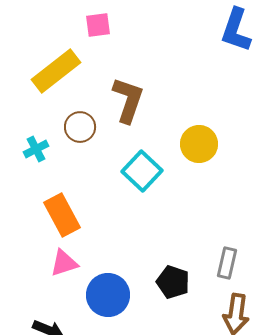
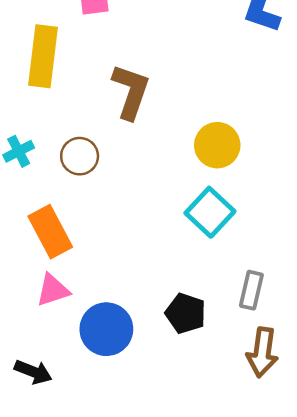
yellow rectangle: (56, 71) -> (43, 56), turned -45
brown circle: (80, 127) -> (80, 156), moved
cyan square: (142, 171) -> (210, 212), moved

